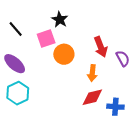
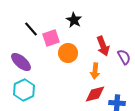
black star: (60, 20) -> (74, 20), moved
black line: (16, 29) -> (31, 29), moved

